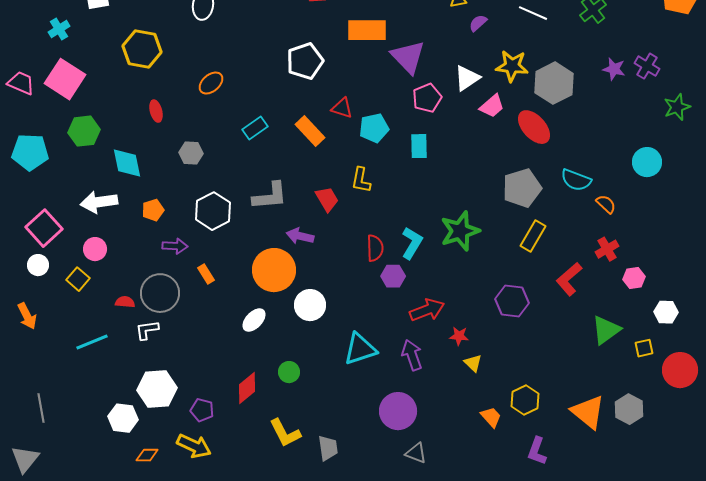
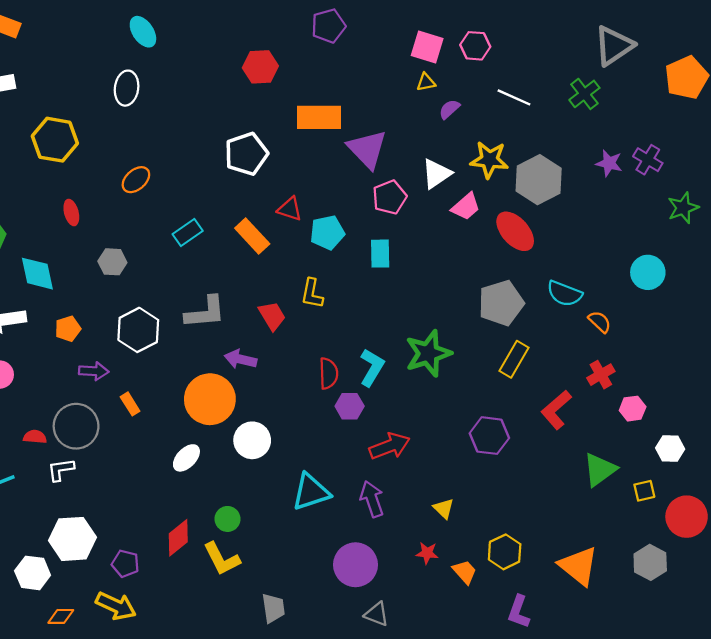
red star: (459, 336) -> (427, 553), moved
gray hexagon: (629, 409) -> (650, 562), moved
yellow L-shape: (285, 433) -> (222, 559), moved

